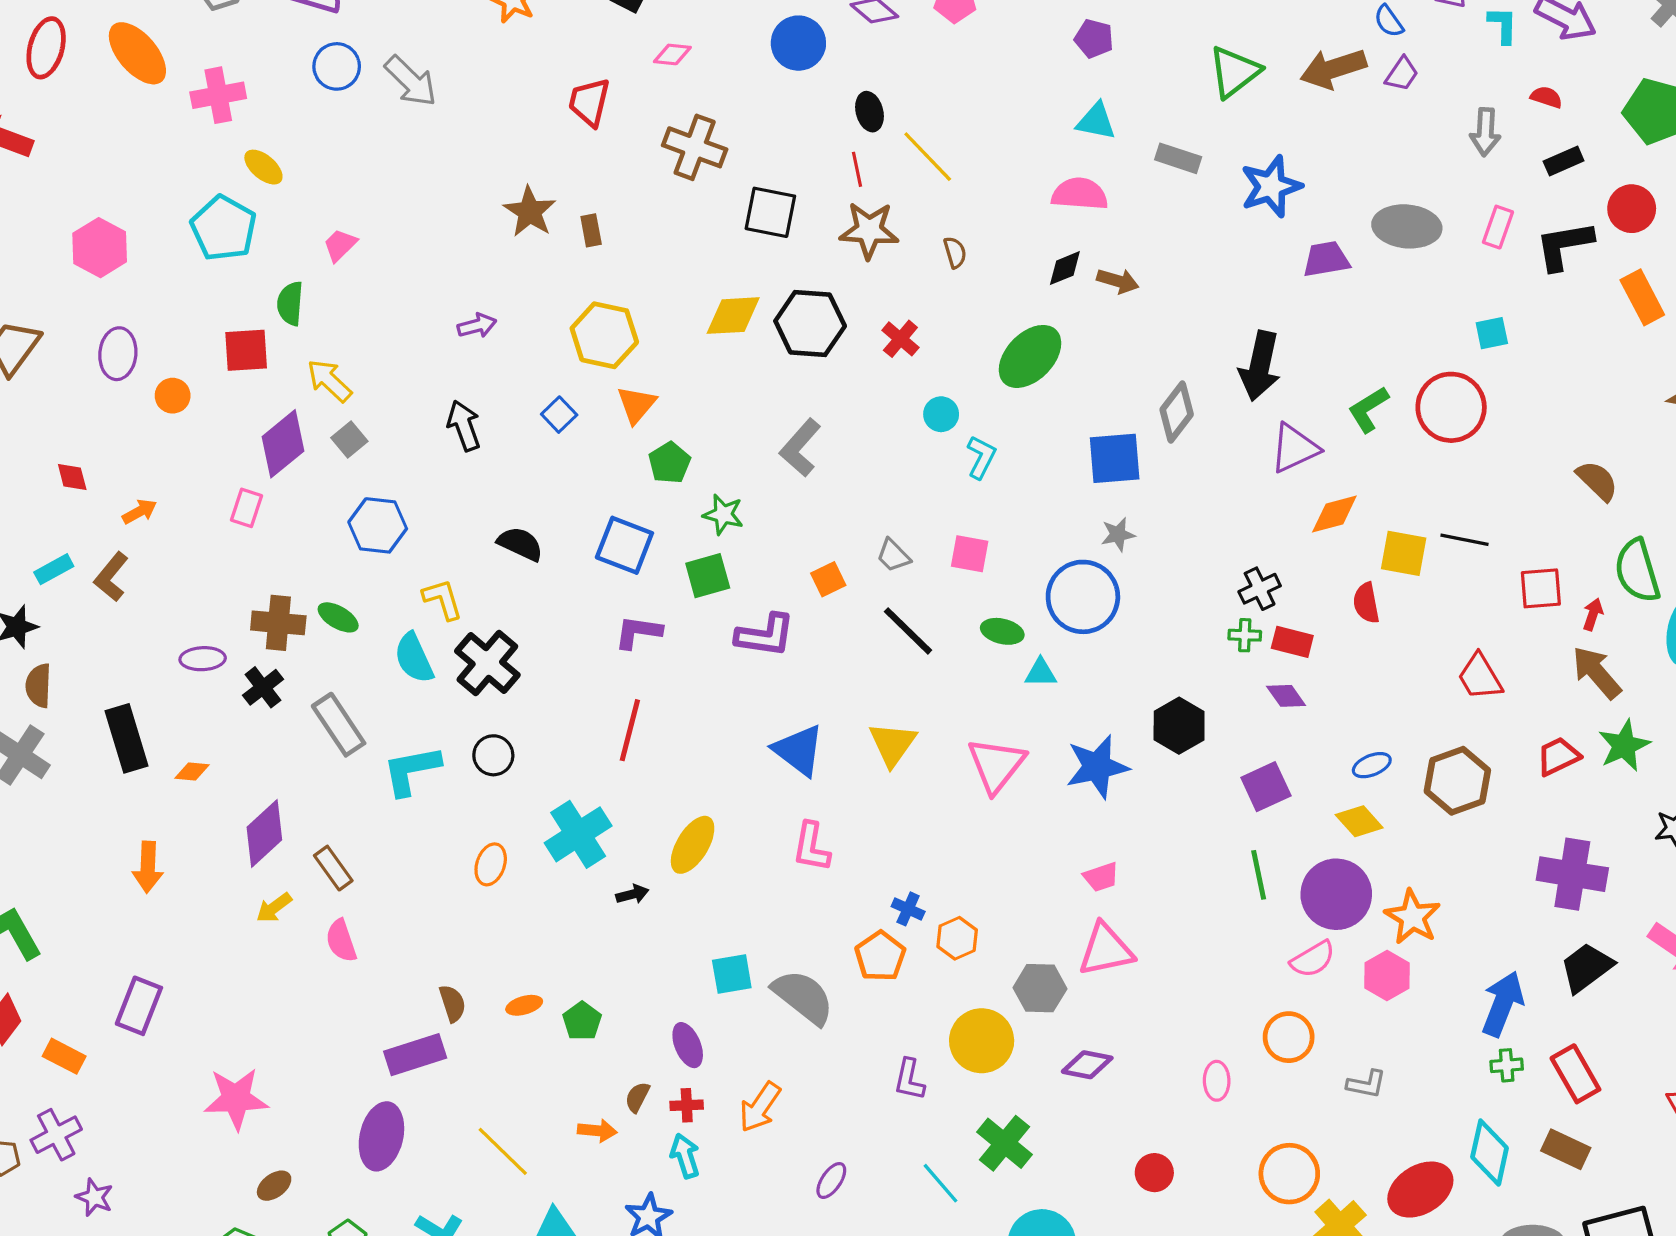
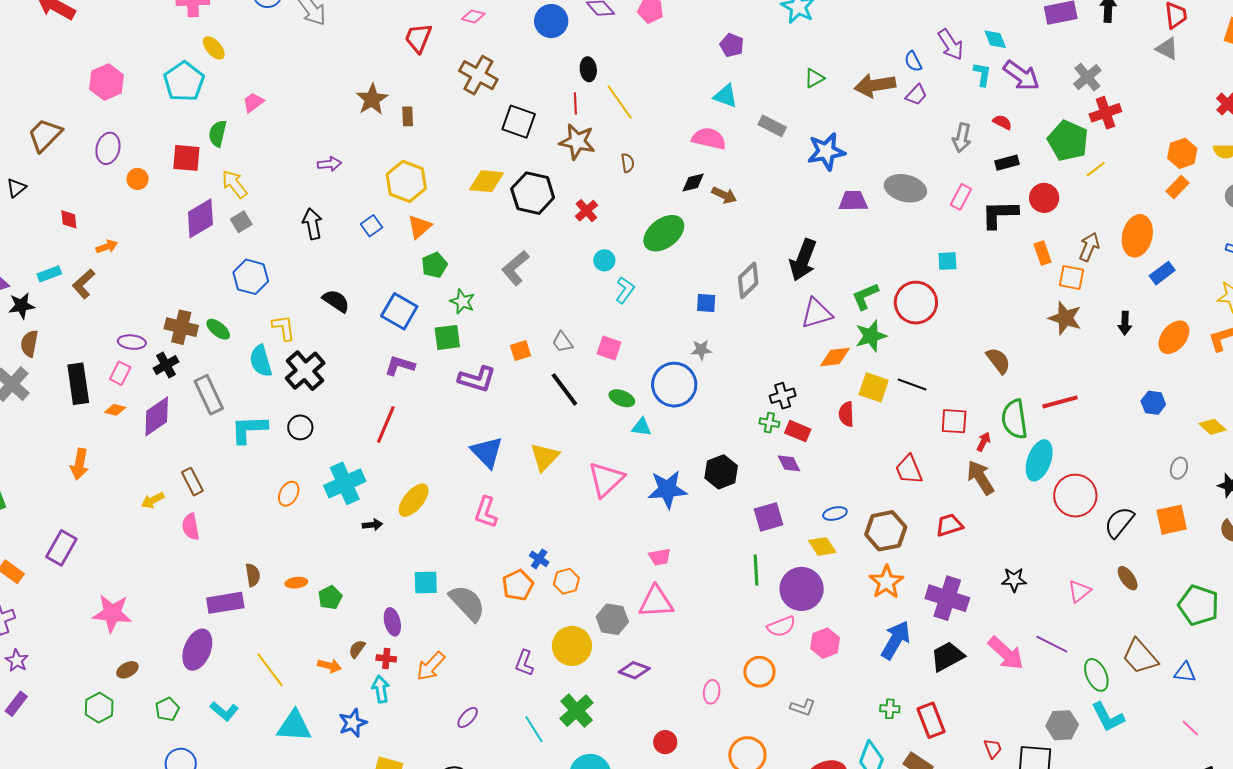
green triangle: (1234, 72) -> (814, 78), size x0.6
orange rectangle: (1642, 297) -> (1042, 253), size x0.7
blue square: (1115, 458) -> (706, 303), size x0.6
pink rectangle: (247, 508) -> (120, 373), moved
green star: (1624, 746) -> (871, 336), moved
purple diamond: (264, 834) -> (157, 416), moved
orange star: (1413, 917) -> (886, 582), moved
blue arrow: (1503, 1004) -> (896, 640), moved

